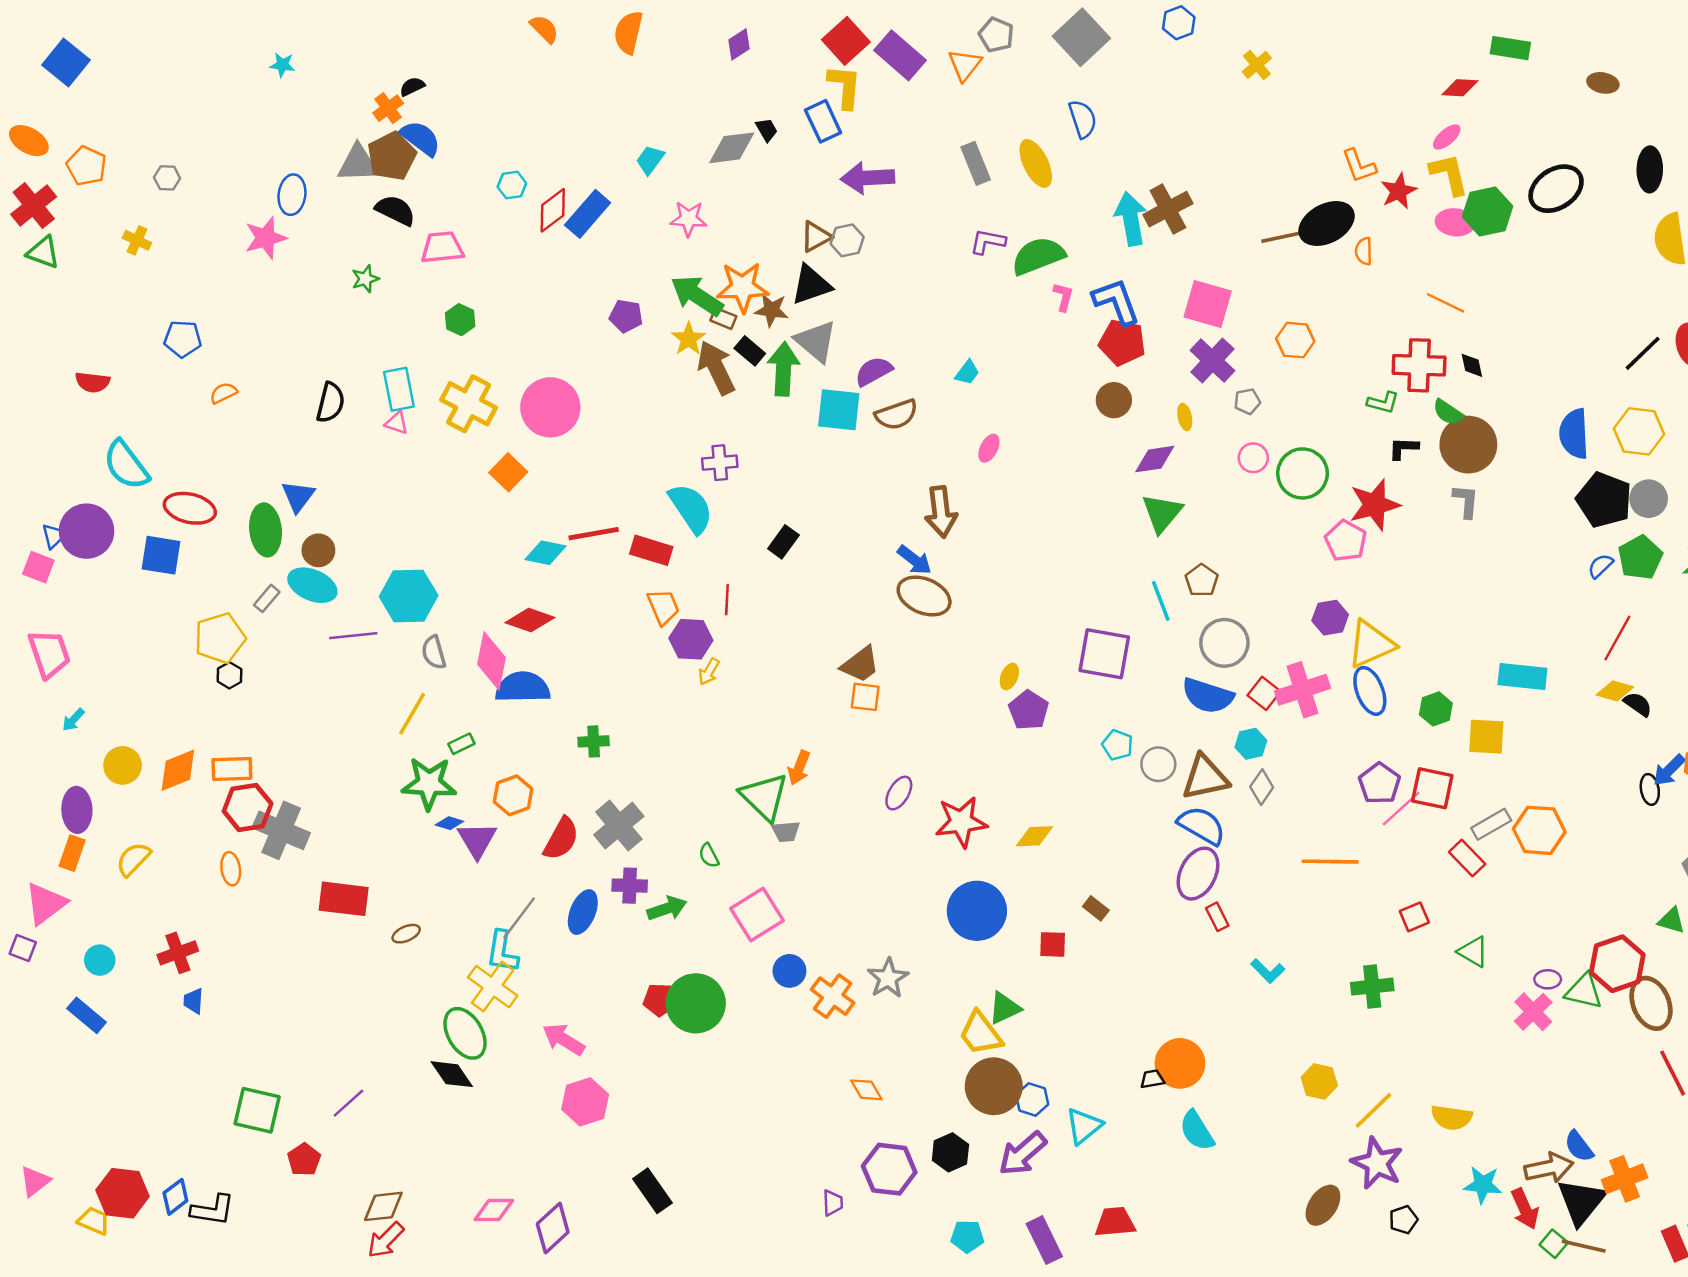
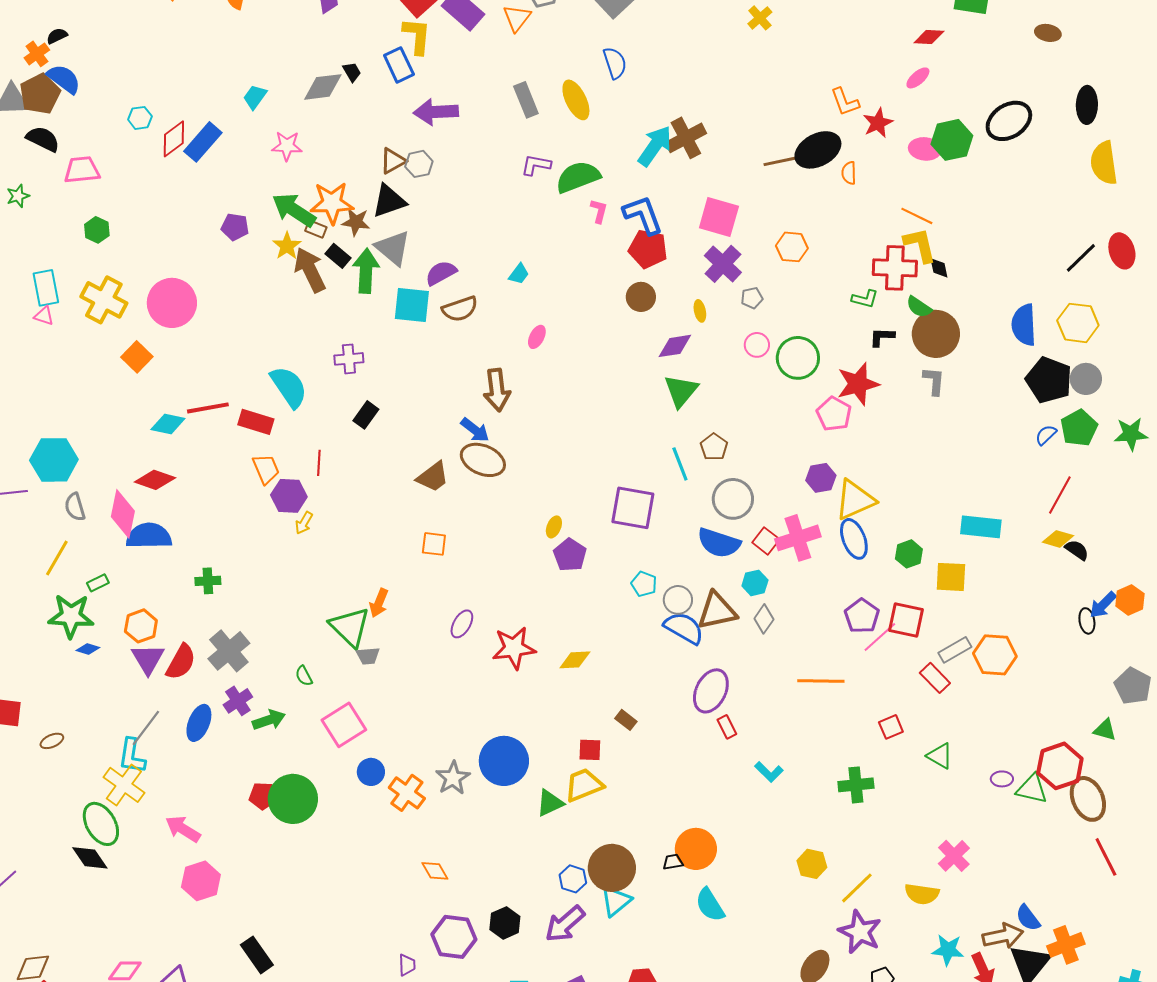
yellow L-shape: (1449, 174) -> (920, 245), moved
cyan arrow: (1131, 219) -> (655, 146), turned 45
purple cross: (720, 463) -> (349, 359), moved
brown trapezoid: (860, 664) -> (433, 477), moved
blue semicircle: (1202, 826) -> (684, 628), moved
purple triangle: (477, 840) -> (148, 659), moved
purple cross: (630, 886) -> (238, 701), turned -36
blue circle: (977, 911) -> (504, 761), moved
pink cross: (1533, 1012) -> (954, 856), moved
yellow trapezoid: (981, 1033) -> (584, 785), moved, turned 105
brown circle: (994, 1086) -> (612, 868), moved

